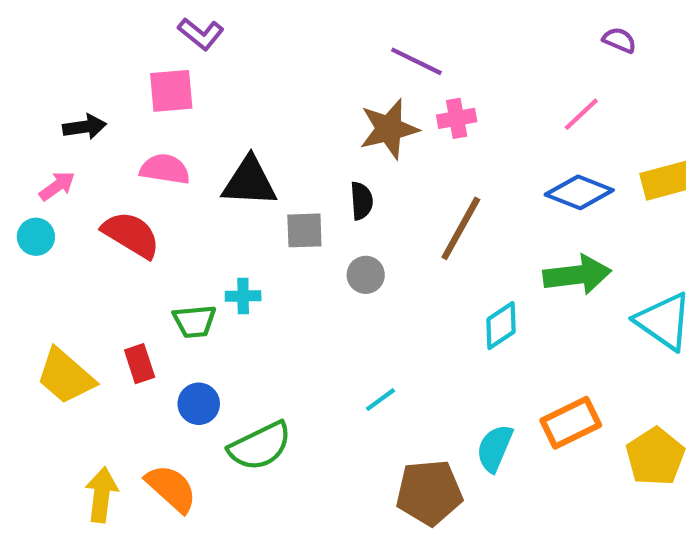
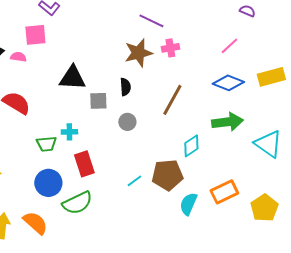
pink semicircle: (165, 169) -> (18, 57), moved, size x0.7
red rectangle: (140, 364) -> (84, 164), moved, size x1.4
blue circle: (199, 404) -> (48, 183), size x1.4
brown pentagon: (429, 493) -> (167, 175), moved

